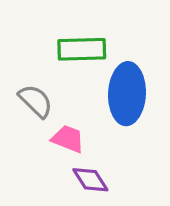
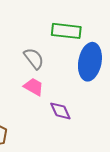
pink trapezoid: (68, 139) -> (34, 87), moved

